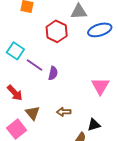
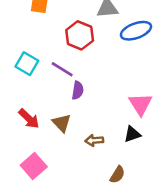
purple line: (34, 65) -> (62, 69), moved
brown triangle: (33, 113) -> (62, 123), moved
black triangle: (94, 125) -> (132, 134), moved

